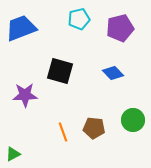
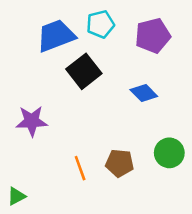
blue trapezoid: (21, 28) -> (56, 36), moved
black square: (60, 71) -> (84, 71), moved, turned 36

